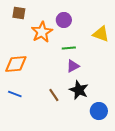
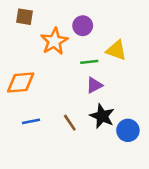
yellow triangle: (101, 34) -> (116, 50), moved
blue line: (15, 94) -> (31, 121), moved, turned -32
blue circle: (99, 111) -> (128, 130), moved

